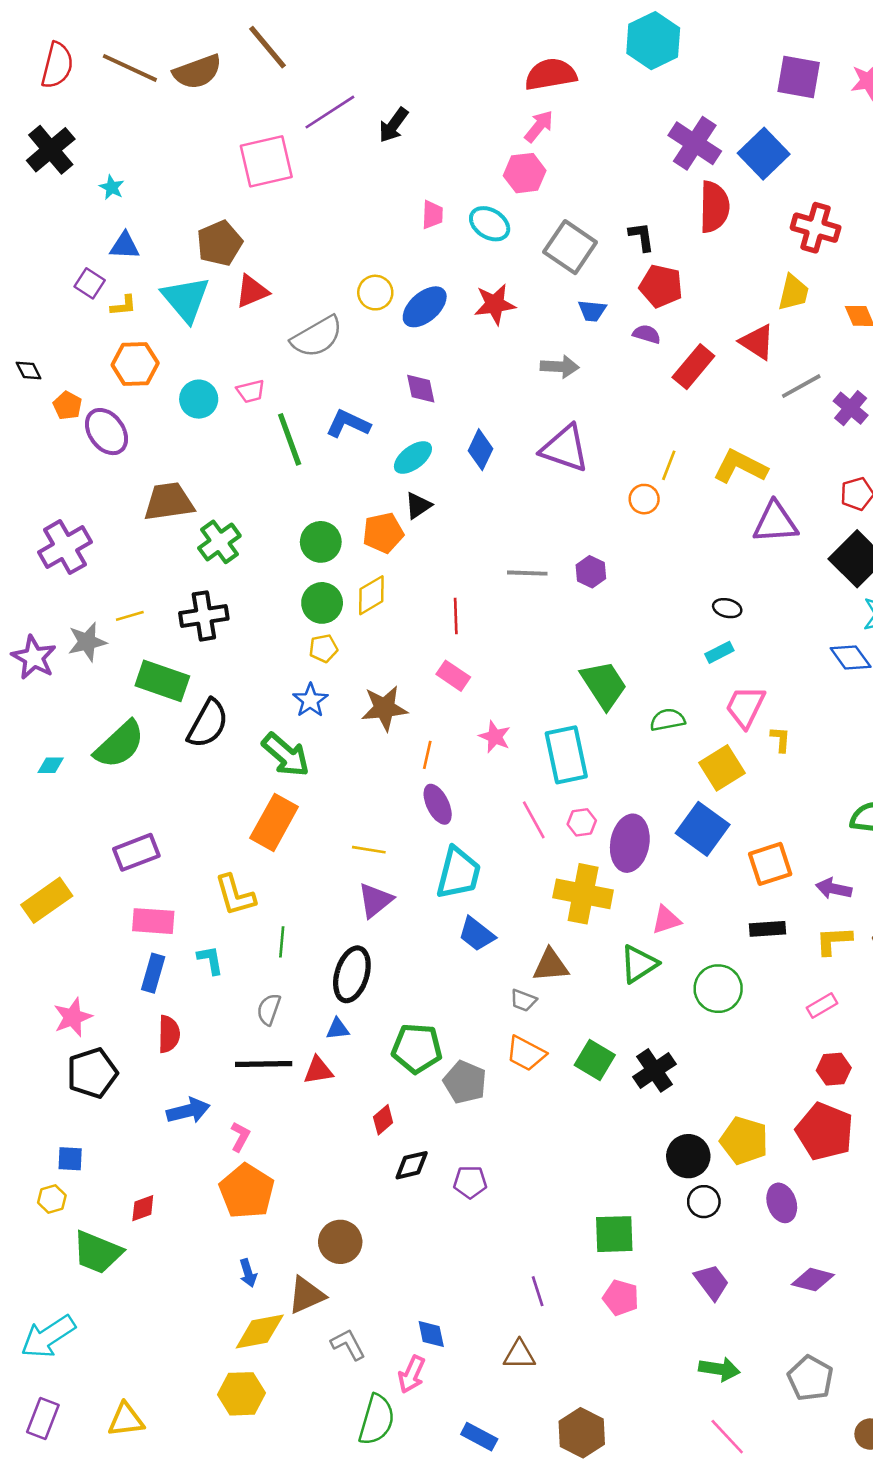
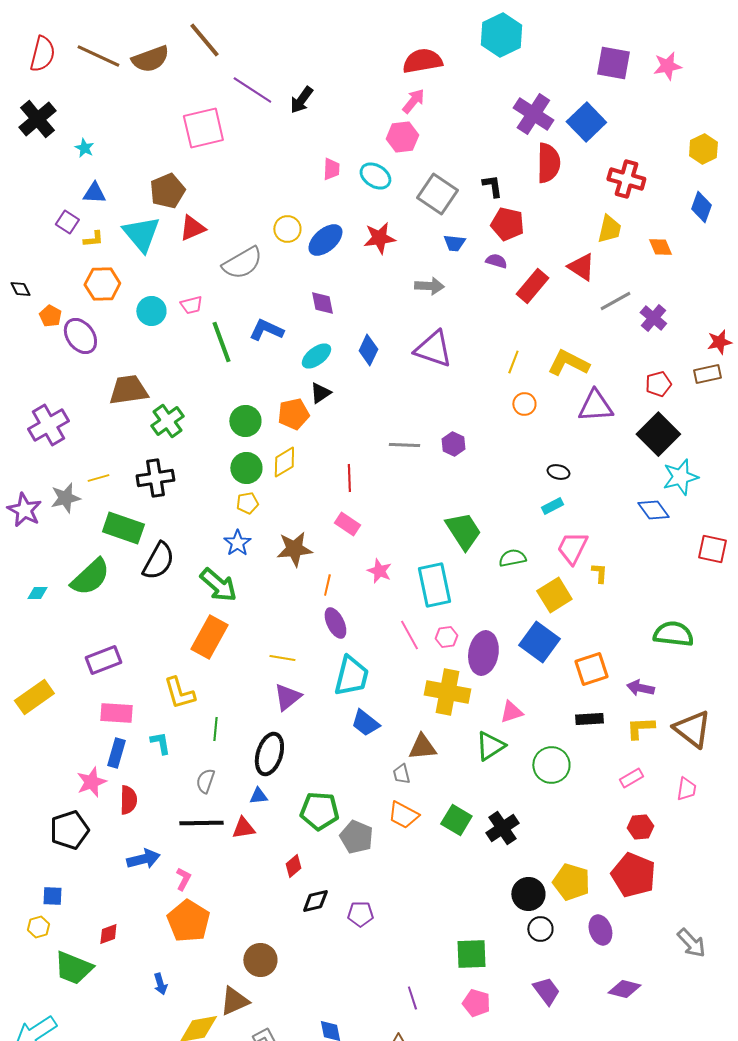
purple line: (330, 112) -> (252, 90), turned 66
orange circle: (644, 499) -> (524, 404), moved
gray trapezoid: (523, 1000) -> (401, 774), turned 55
pink star: (73, 1017) -> (91, 782), moved
blue arrow: (248, 1273) -> (160, 984), moved

